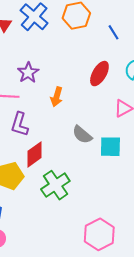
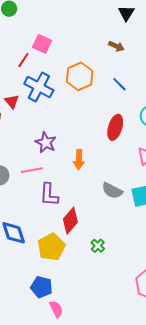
green cross: (55, 185) -> (98, 246), size x0.5

